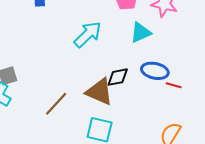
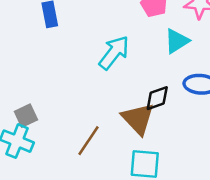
brown triangle: (99, 92) -> (138, 119), turned 32

